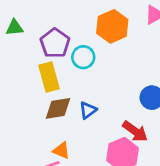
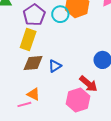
cyan circle: (83, 57) -> (60, 14), moved
yellow rectangle: (49, 77) -> (28, 40), turned 30

